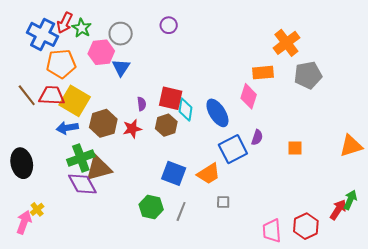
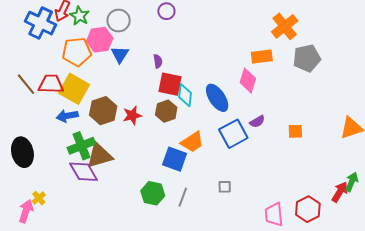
orange pentagon: (61, 64) -> (77, 52), moved
purple semicircle: (142, 104) -> (158, 61), moved
purple semicircle: (257, 137) -> (257, 122), turned 42
orange trapezoid: (209, 174) -> (192, 142), moved

